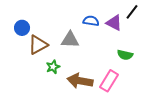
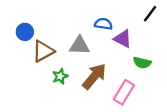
purple triangle: (114, 23) -> (123, 39), moved
brown arrow: (80, 81) -> (94, 76), moved, turned 120

